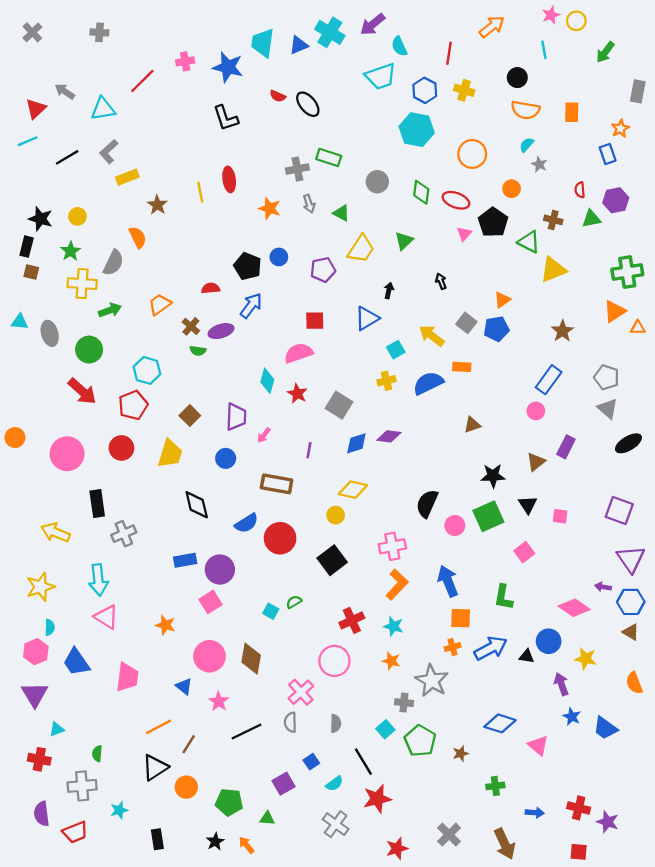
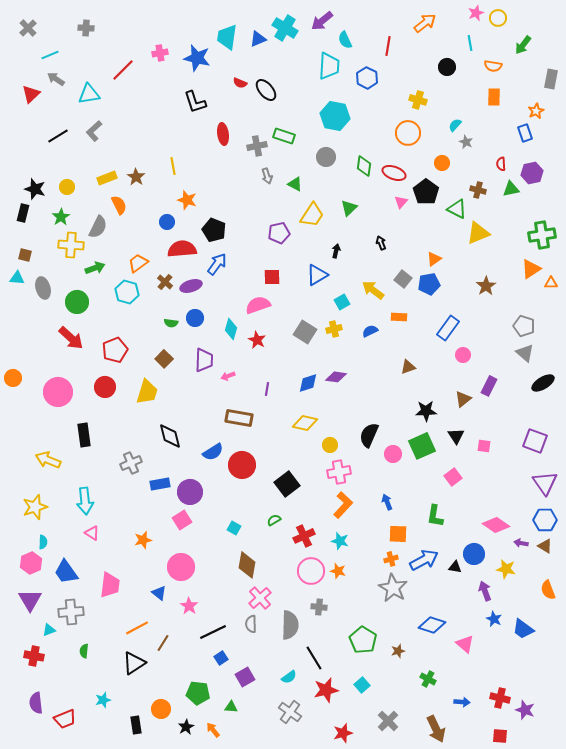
cyan trapezoid: (381, 76) -> (329, 66), turned -68
yellow cross: (464, 90) -> (418, 100), moved
orange semicircle: (525, 110) -> (493, 66), moved, size x0.7
cyan hexagon: (417, 130) -> (335, 116), moved
cyan line: (28, 141) -> (50, 55), moved
yellow rectangle: (127, 177) -> (107, 178), moved
red ellipse: (229, 179) -> (223, 134), moved
orange star: (270, 208) -> (187, 200), moved
blue circle: (279, 257) -> (167, 222), moved
brown square: (31, 272) -> (25, 255), moved
red semicircle: (211, 288) -> (182, 249), size x1.8
green semicircle: (198, 351) -> (171, 323), moved
cyan hexagon: (147, 370) -> (127, 292), moved
blue rectangle: (549, 380) -> (448, 328), moved
blue semicircle: (428, 383) -> (370, 331), size x0.6
gray square: (339, 405) -> (305, 332), moved
pink arrow: (264, 435) -> (228, 376), turned 32
blue circle: (226, 458) -> (195, 318), moved
yellow circle: (336, 515) -> (330, 445), moved
gray cross: (124, 534) -> (131, 463), moved
blue arrow: (448, 581) -> (387, 502), size x0.6
purple arrow: (603, 587) -> (521, 543), moved
green semicircle: (294, 602) -> (274, 520), moved
pink triangle: (106, 617) -> (92, 533), size x0.7
orange star: (165, 625) -> (143, 540), turned -30
brown diamond: (251, 659) -> (247, 565), moved
pink circle: (334, 661) -> (311, 571), moved
gray star: (432, 681) -> (393, 588), moved
gray cross: (404, 703) -> (319, 607), moved
gray semicircle: (336, 723) -> (290, 625), size x1.8
cyan square: (385, 729) -> (362, 685), moved
blue square: (311, 762) -> (221, 658), moved
gray cross: (82, 786) -> (71, 612), moved
green cross: (495, 786) -> (428, 679), turned 35
orange circle: (186, 787) -> (161, 709), moved

